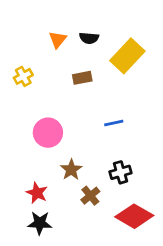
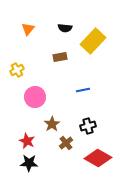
orange triangle: (58, 39) -> (28, 29), moved
yellow cross: (23, 76) -> (17, 70), moved

